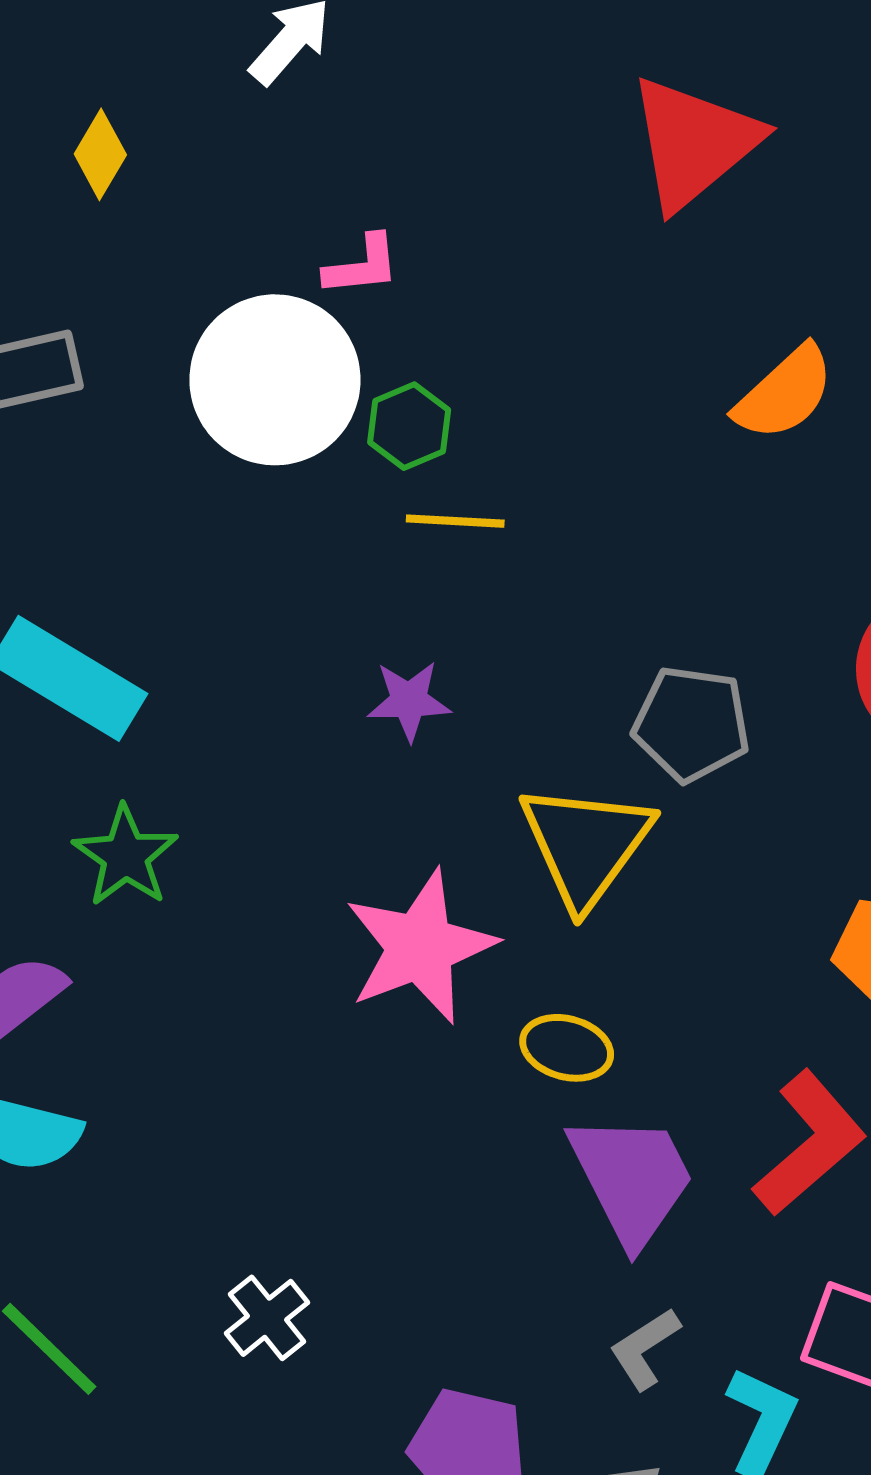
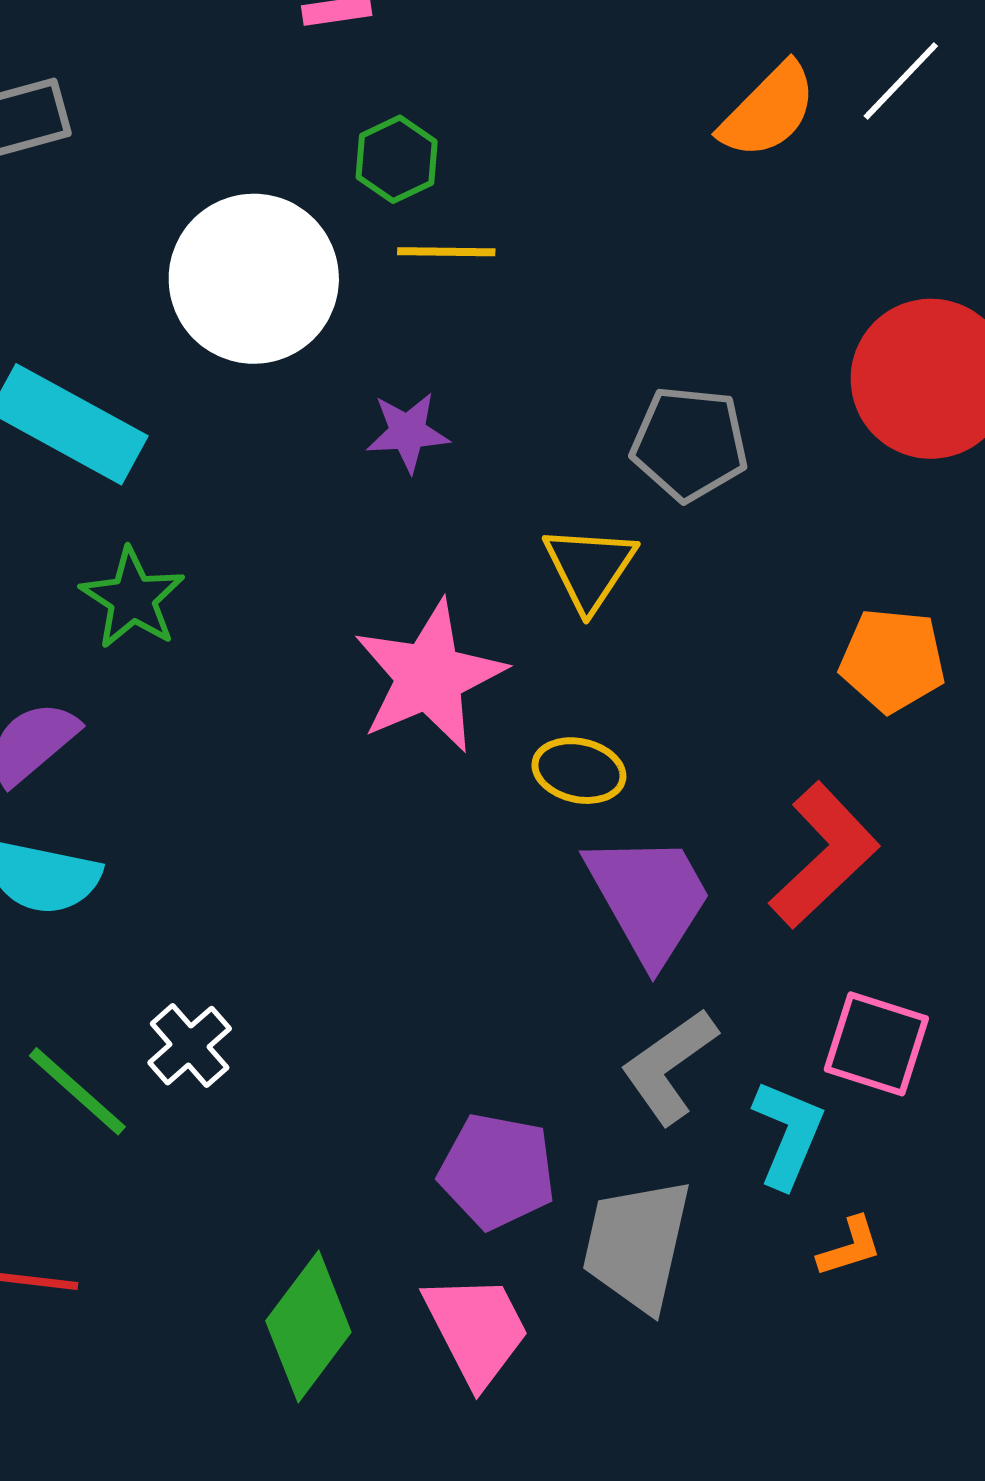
white circle: (275, 380) -> (254, 279), moved
yellow triangle: (586, 845) -> (590, 568), size x0.7
white cross: (267, 1318) -> (190, 1046), moved
gray L-shape: (645, 1349) -> (669, 1066), size x1.4

